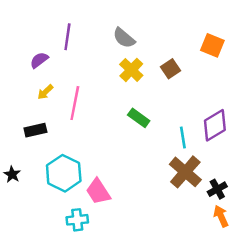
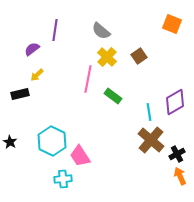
orange square: (212, 45) -> (172, 24), moved
pink line: (75, 103) -> (88, 79), moved
black rectangle: (35, 130) -> (20, 94), moved

